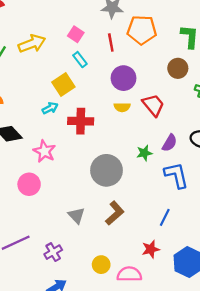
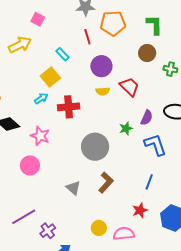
pink square: (76, 34) -> (38, 19), moved
purple cross: (53, 252) -> (48, 231), moved

